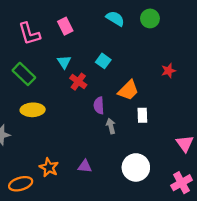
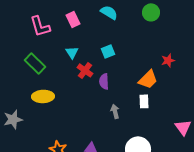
cyan semicircle: (115, 18) -> (109, 12), moved
cyan square: (103, 61) -> (108, 51), turned 32
orange trapezoid: (128, 90) -> (148, 79), moved
purple semicircle: (99, 105) -> (104, 81), moved

